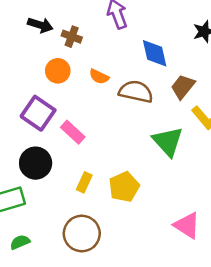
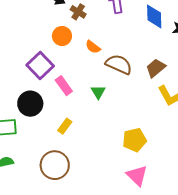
blue diamond: (155, 53) -> (154, 16), moved
green triangle: (168, 141) -> (98, 92), moved, size x0.6
yellow pentagon: (124, 187) -> (135, 140), moved

